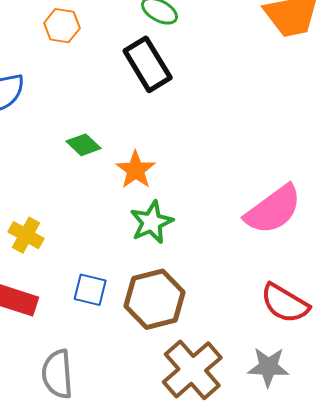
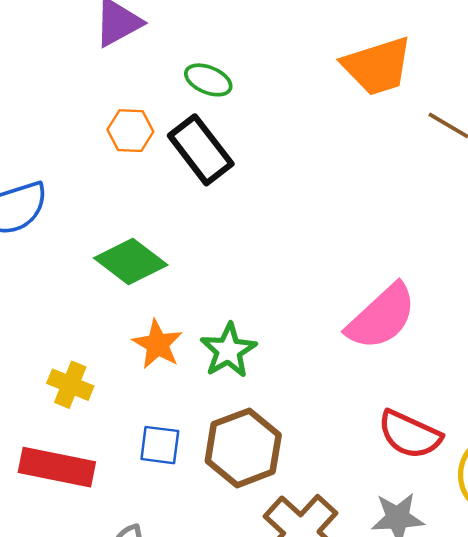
orange hexagon: (62, 26) -> (130, 131), moved
green diamond: (84, 145) -> (131, 262), size x1.6
orange star: (136, 170) -> (158, 344), moved

